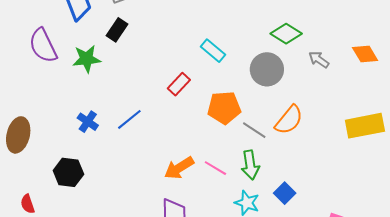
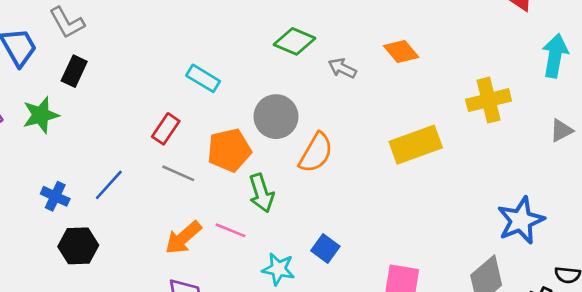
gray circle: (267, 69) -> (276, 117), moved
gray line: (254, 130) -> (178, 173), moved
green arrow: (250, 165) -> (261, 193), moved
black hexagon: (68, 172) -> (78, 246), moved

